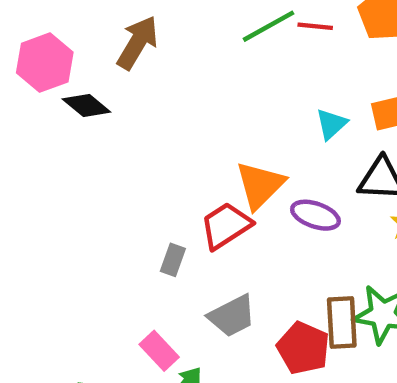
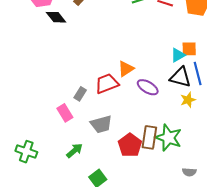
cyan triangle: (331, 124) -> (178, 55), moved
orange triangle: (260, 185) -> (126, 69), size x0.7
pink rectangle: (159, 351) -> (65, 113), moved

